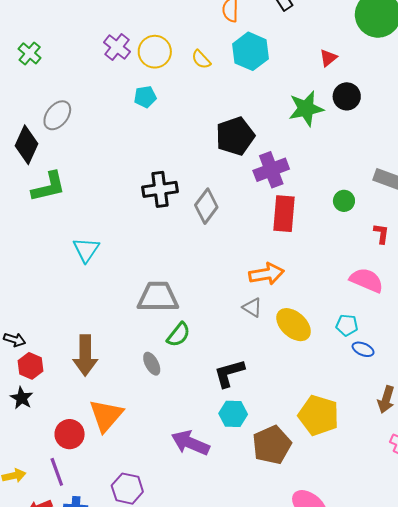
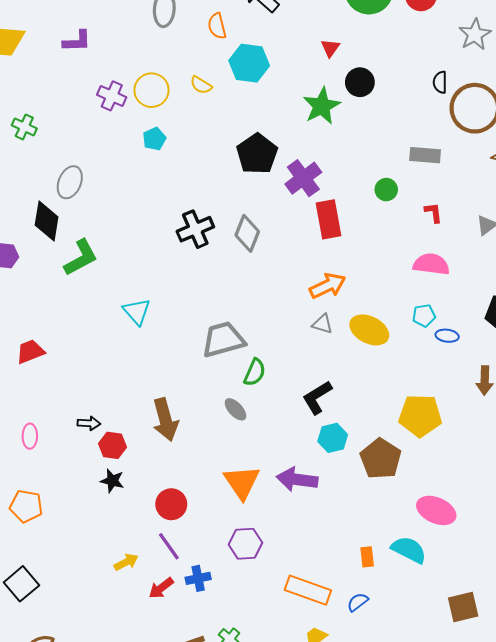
orange triangle: (106, 415) -> (242, 482), moved

